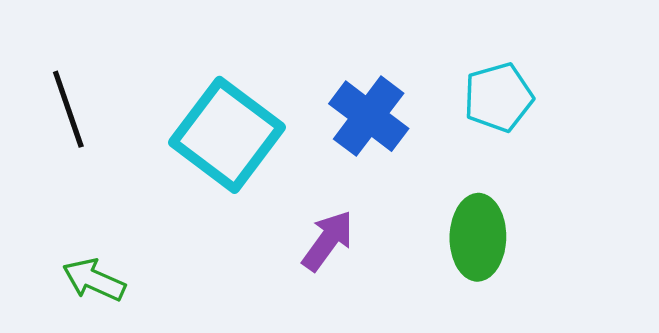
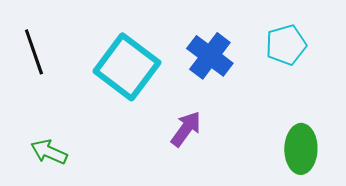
green ellipse: (478, 237) -> (301, 149), moved

